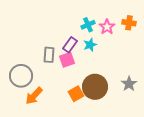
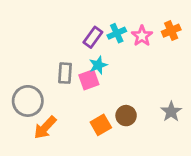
orange cross: (129, 23) -> (171, 31), turned -32
purple rectangle: (70, 45) -> (93, 37), moved
cyan star: (90, 45) -> (98, 65), moved
brown circle: (95, 87) -> (126, 116), size x0.6

